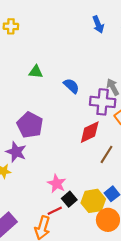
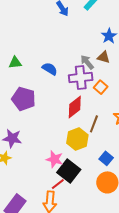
purple pentagon: (30, 125) -> (24, 99), moved
black square: (69, 199) -> (69, 171), size x1.6
yellow hexagon: (93, 201) -> (77, 139), moved

